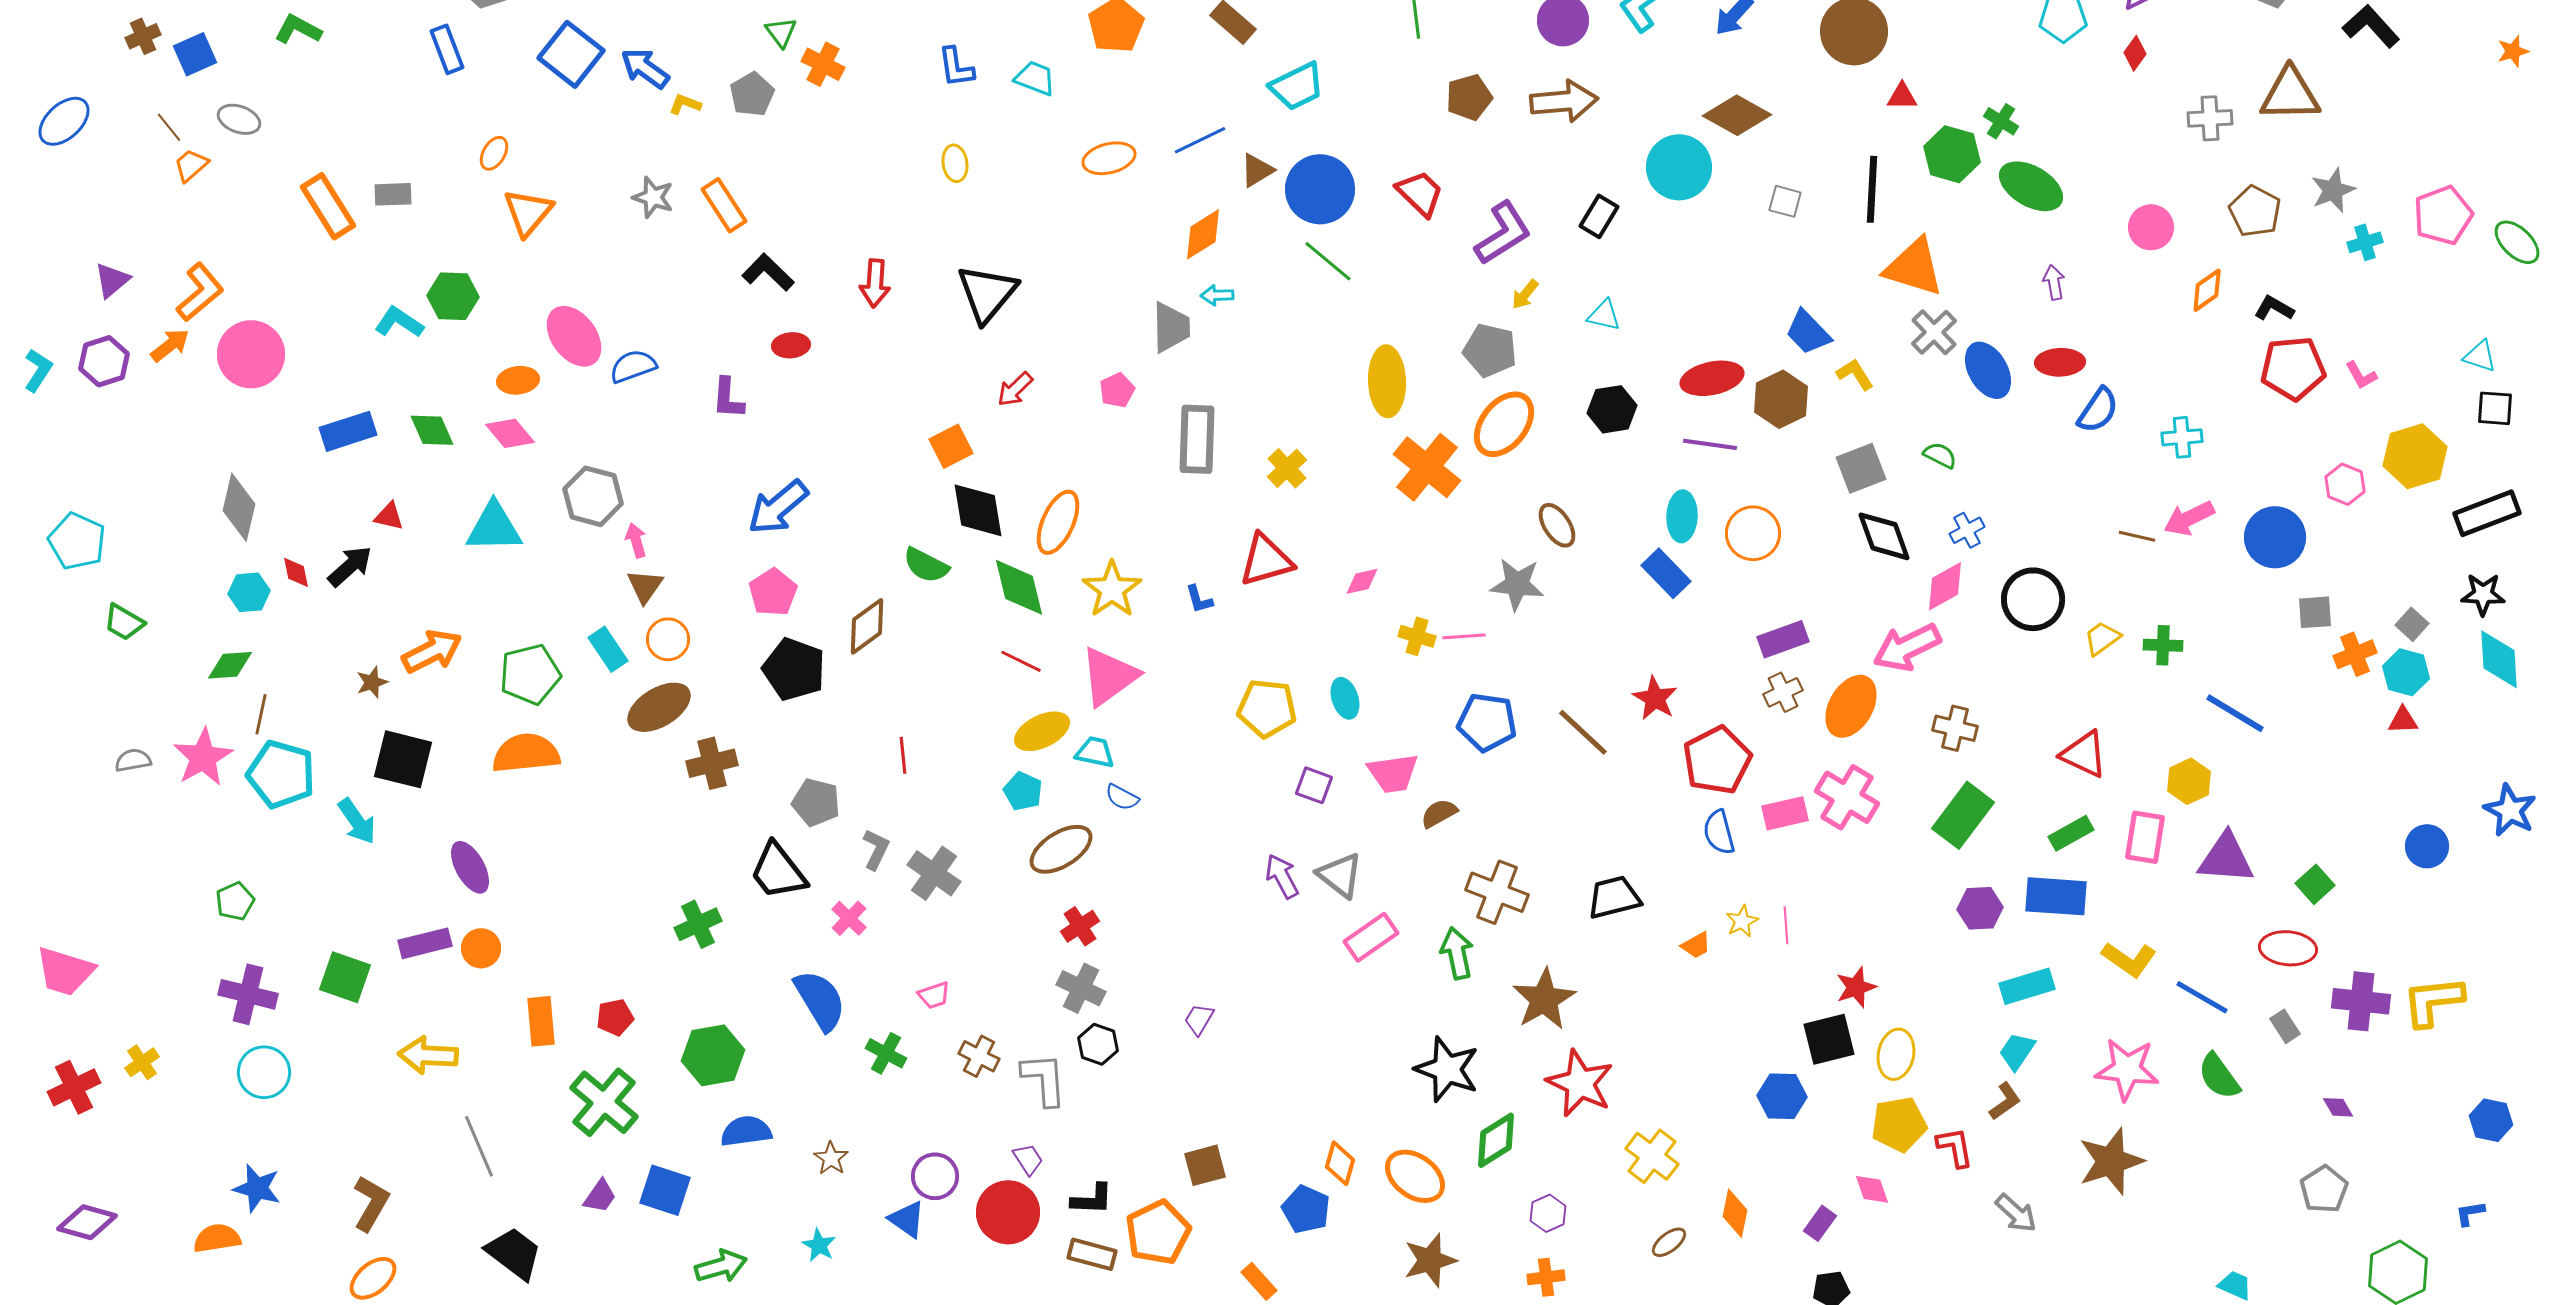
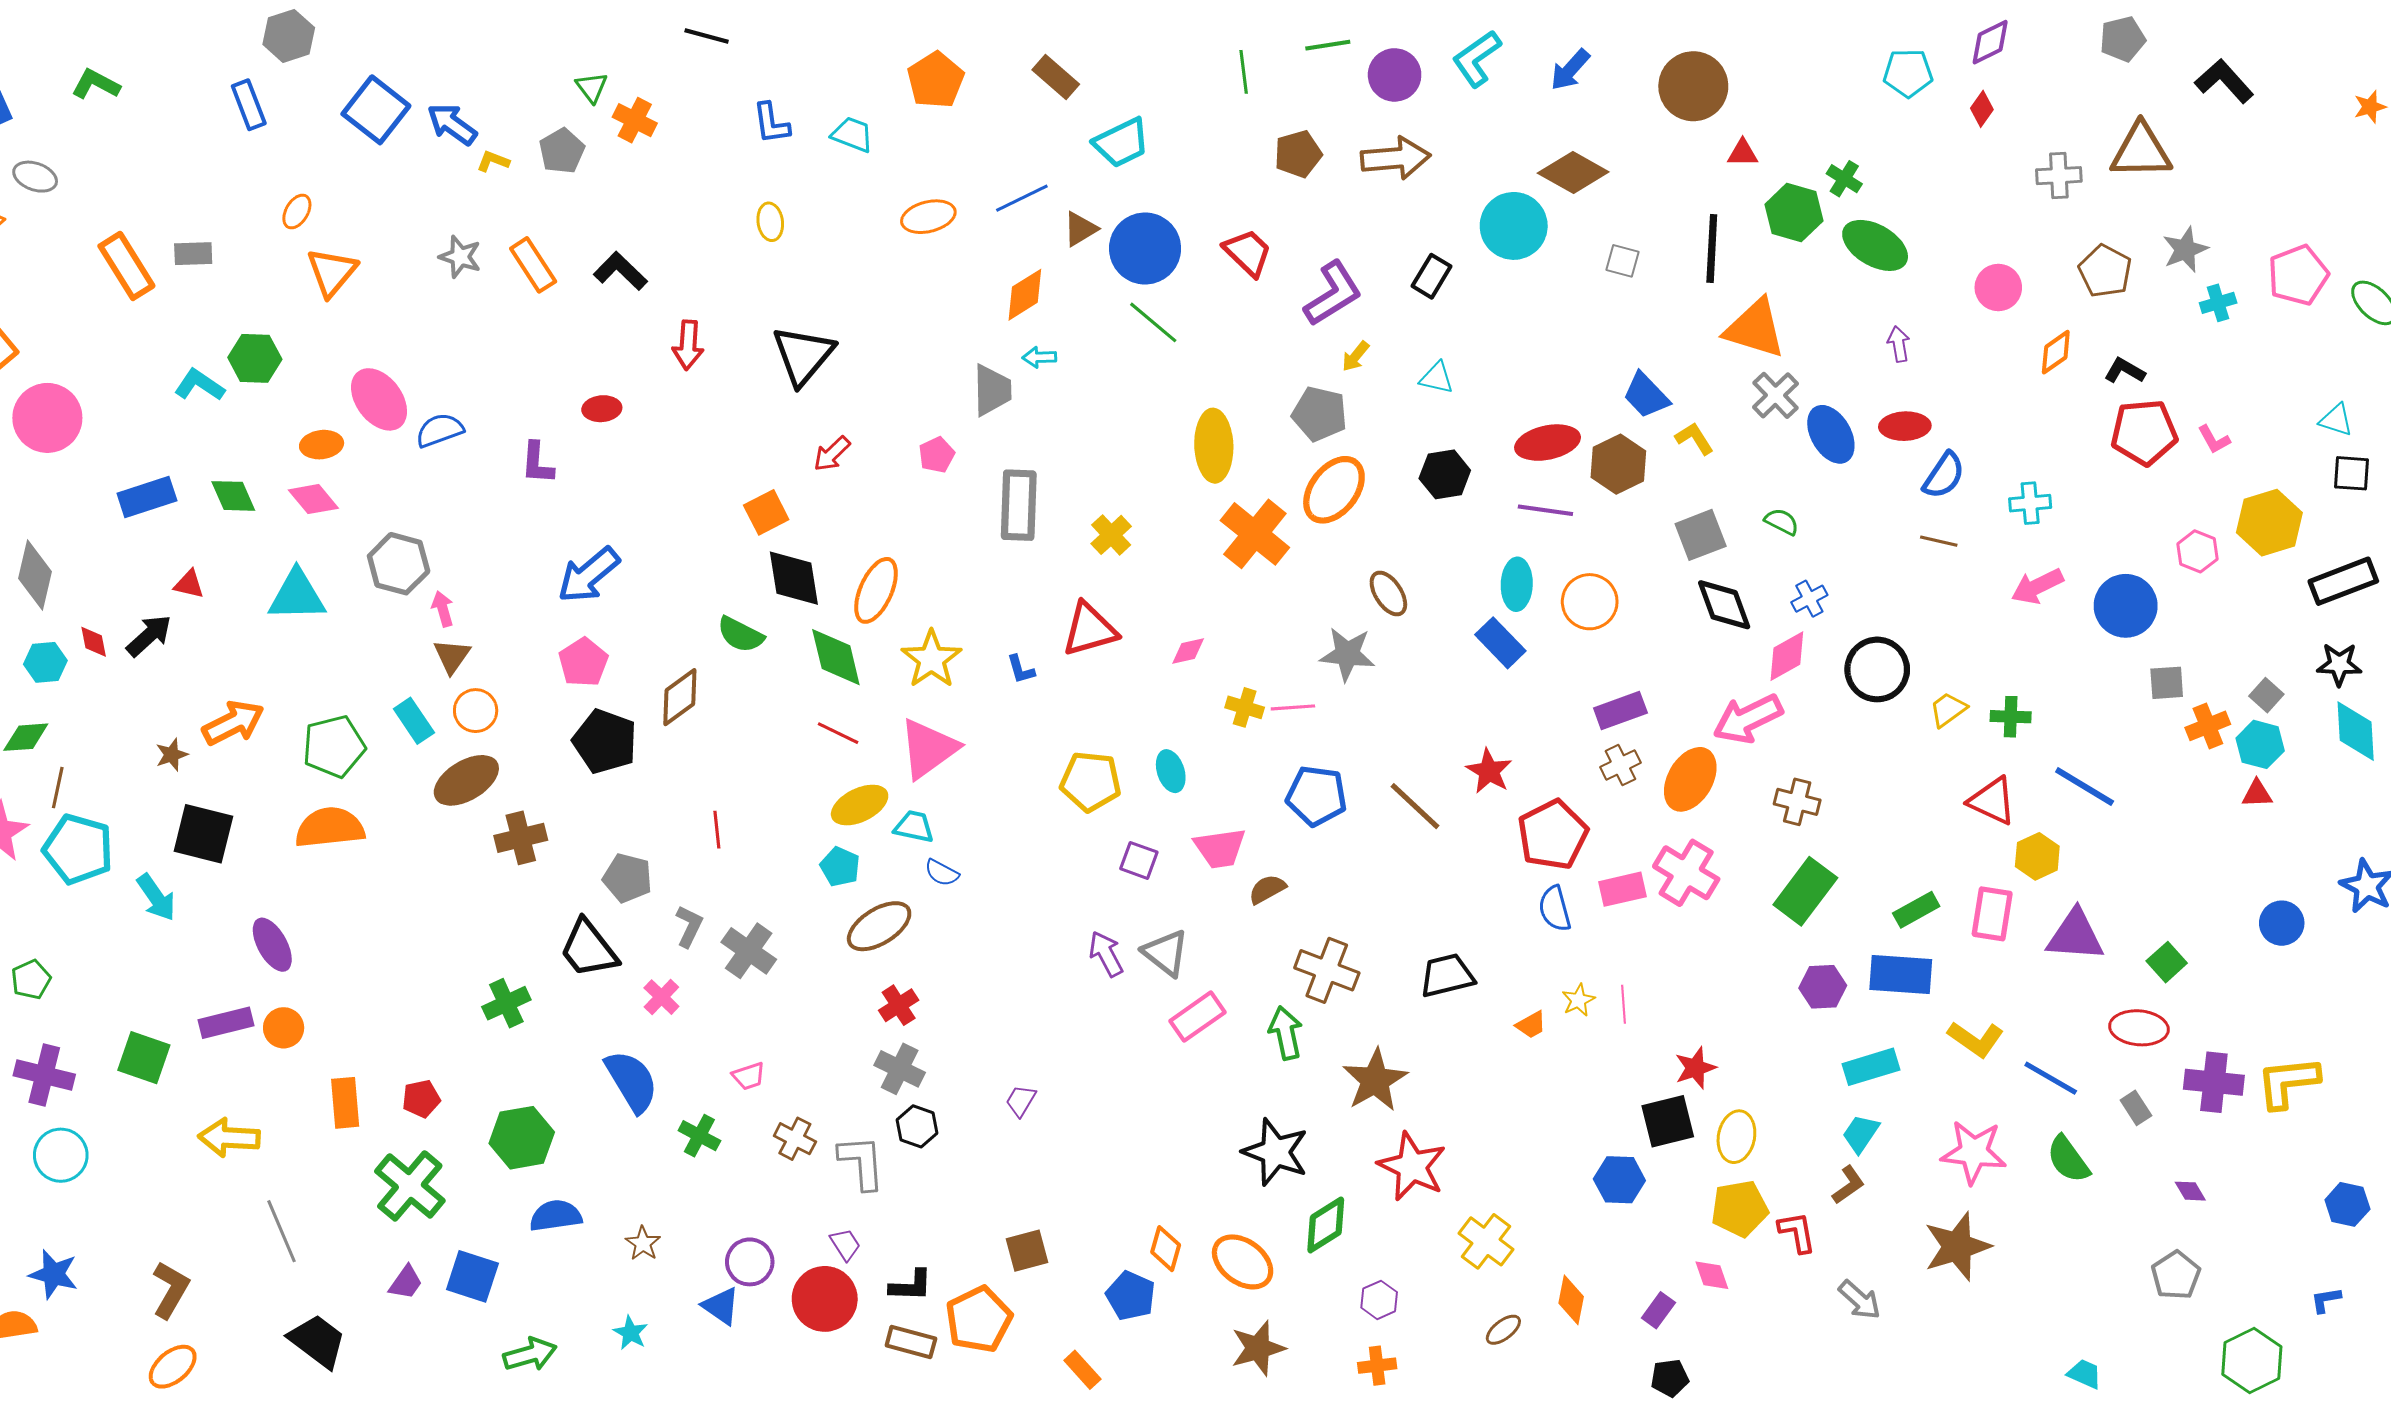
black L-shape: (768, 272) -> (620, 271), moved
brown line: (2137, 536) -> (1939, 541), moved
red triangle: (2084, 754) -> (1992, 801), moved

